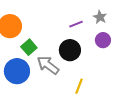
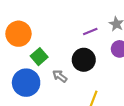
gray arrow: (48, 65) -> (60, 76), size x0.6

